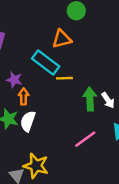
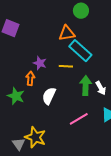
cyan rectangle: (46, 63) -> (80, 51), moved
purple star: (14, 80) -> (40, 63), moved
white semicircle: (28, 121) -> (49, 96), moved

